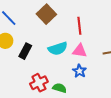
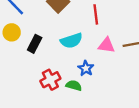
pink triangle: (80, 51) -> (106, 45), moved
blue star: (79, 71) -> (86, 68), moved

